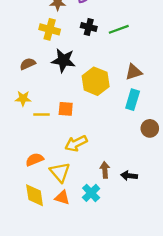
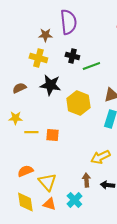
green line: (119, 29) -> (91, 66), moved
orange square: (66, 109) -> (52, 135), moved
yellow arrow: (76, 143) -> (100, 157), moved

